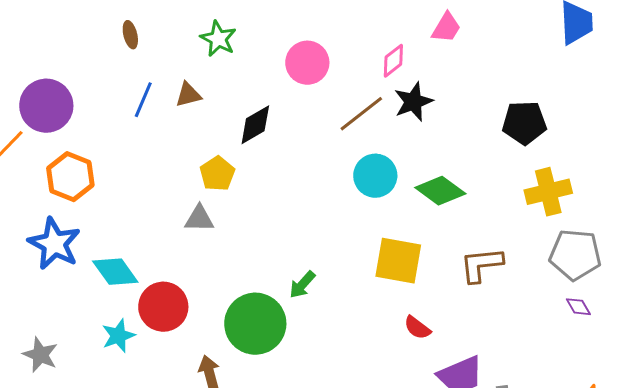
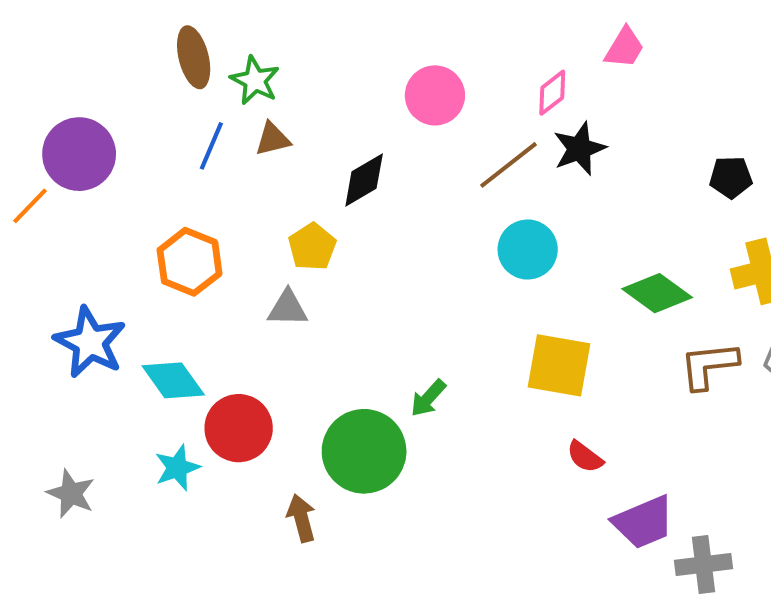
brown ellipse: (130, 35) -> (194, 57), size x1.6
green star: (218, 39) -> (255, 80), moved
black pentagon: (524, 123) -> (731, 177), size x0.7
orange hexagon: (70, 177) -> (190, 262), moved
green diamond: (440, 191) -> (657, 293), moved
brown L-shape: (481, 265) -> (709, 365), moved

